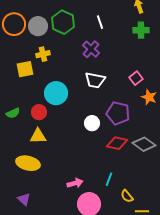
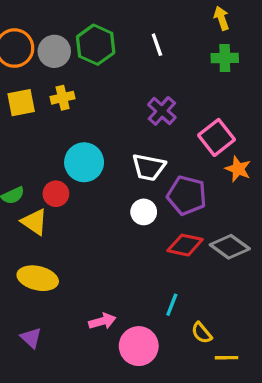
purple cross: (91, 49) -> (162, 111), moved
yellow square: (25, 69) -> (21, 103), moved
pink square: (136, 78) -> (217, 137), size x1.5
white trapezoid: (95, 80) -> (149, 167), moved
yellow triangle: (38, 136) -> (34, 222), moved, turned 36
pink arrow: (75, 183) -> (102, 321), moved

